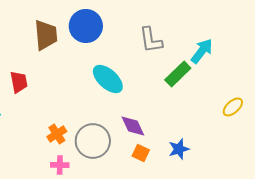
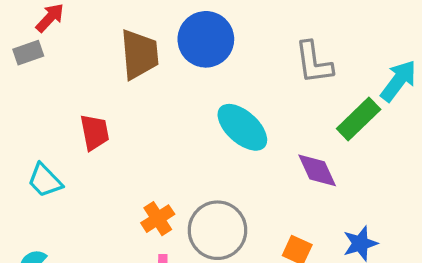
purple diamond: (133, 126) -> (317, 170), moved

